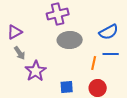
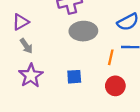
purple star: (36, 71) -> (31, 76), moved
blue square: (67, 87) -> (74, 77), moved

